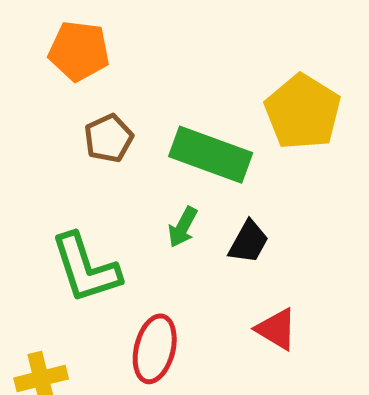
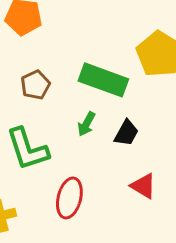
brown pentagon: (109, 138) -> (35, 85), moved

